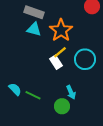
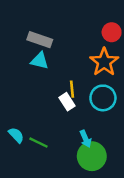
orange star: (61, 30) -> (104, 62), moved
yellow line: (60, 52) -> (72, 89), turned -56
green circle: (62, 106) -> (92, 156), moved, size x1.5

